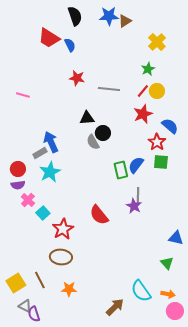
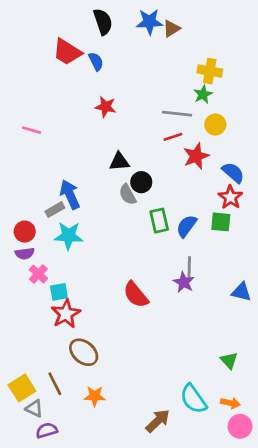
yellow cross: (157, 42) -> (210, 71), moved, turned -36
gray line: (109, 89) -> (177, 114), moved
red line: (143, 91) -> (173, 137), moved, turned 32
red star: (157, 142) -> (230, 197), moved
green rectangle: (121, 170) -> (159, 221), moved
cyan star: (50, 172) -> (69, 236), turned 30
cyan square: (43, 213) -> (59, 292), turned 32
red star: (63, 229) -> (66, 314), moved
blue triangle: (176, 238) -> (241, 292), moved
brown ellipse: (61, 257) -> (84, 352), turned 35
gray triangle: (25, 306) -> (34, 408), moved
purple semicircle: (34, 314) -> (47, 430), turned 91

